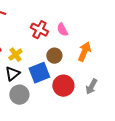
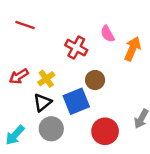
pink semicircle: (62, 30) -> (108, 34), moved
orange arrow: (84, 52) -> (133, 49), moved
red circle: (63, 86) -> (105, 131), moved

